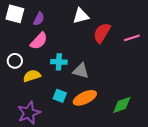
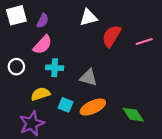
white square: (15, 14) -> (16, 15), turned -30
cyan cross: (59, 62) -> (55, 68), moved
yellow semicircle: (32, 76) -> (40, 94), moved
green diamond: (122, 105) -> (133, 115), turned 75

